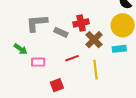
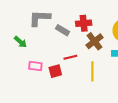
pink rectangle: (38, 62) -> (35, 66), moved
red square: (57, 85) -> (55, 71), moved

